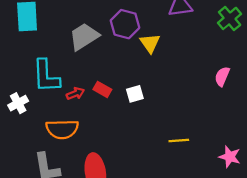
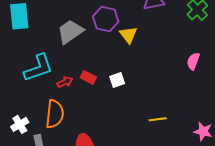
cyan L-shape: (46, 76) -> (38, 68), turned -104
white cross: (18, 103) -> (20, 124), moved
orange semicircle: (62, 129) -> (55, 114), turned -80

